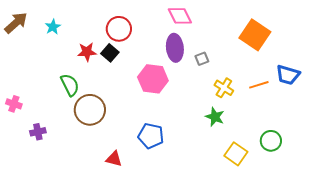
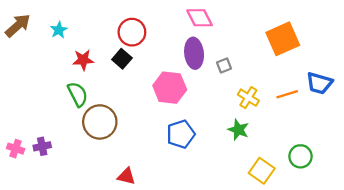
orange square: (255, 35) -> (283, 39), turned 32
red star: (87, 52) -> (83, 60), moved
pink cross: (14, 104) -> (16, 149), moved
blue pentagon: (151, 136) -> (181, 134), moved, turned -30

